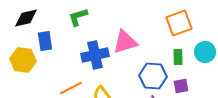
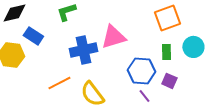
blue rectangle: (45, 41) -> (33, 36), turned -48
purple square: (181, 86) -> (169, 81), turned 35

